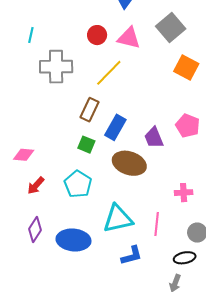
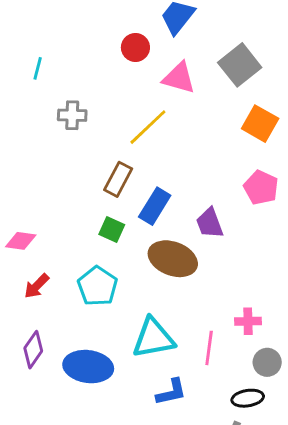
red circle: (97, 35) -> (135, 47), moved
gray cross: (56, 67) -> (72, 115), size x0.6
pink pentagon: (188, 126) -> (261, 188), moved
pink cross: (184, 193) -> (248, 321), moved

